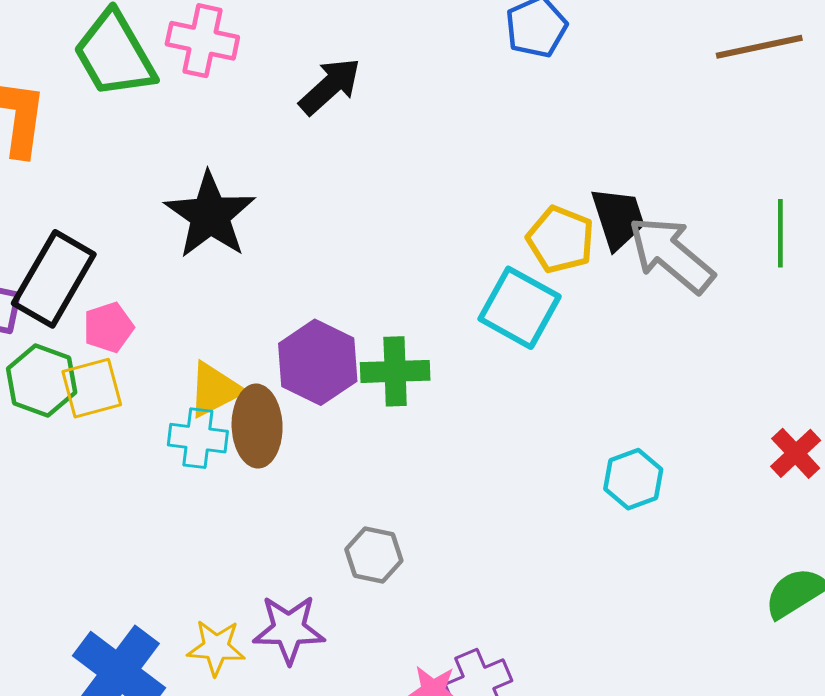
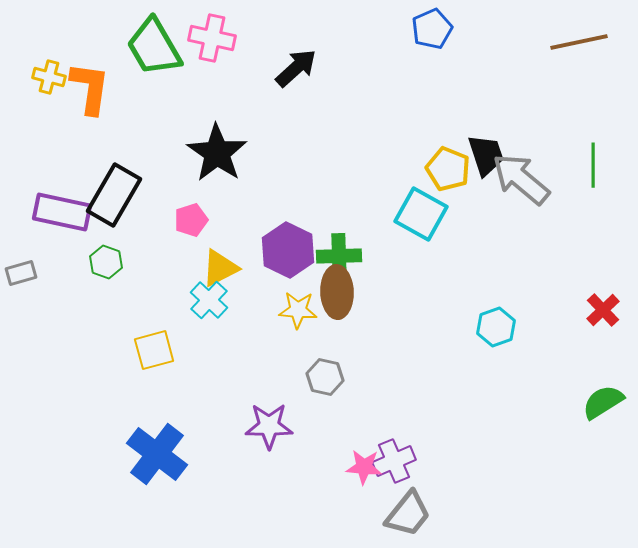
pink pentagon: (108, 327) -> (191, 220), moved
green hexagon: (42, 381) -> (106, 262), size x0.7
yellow square: (92, 388) -> (154, 350), moved
brown ellipse: (257, 426) -> (337, 292), moved
cyan cross: (198, 438) -> (209, 300), turned 36
yellow star: (216, 648) -> (298, 310), moved

